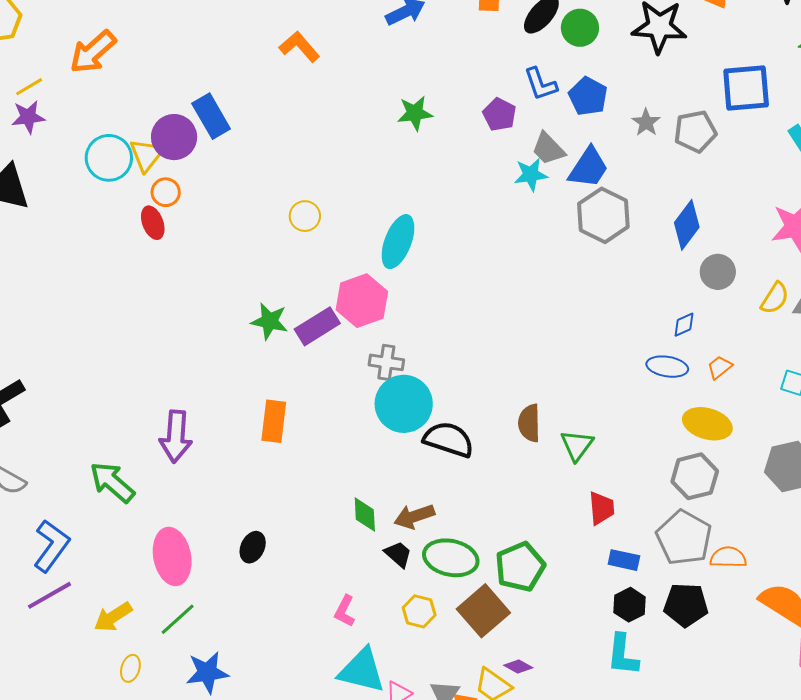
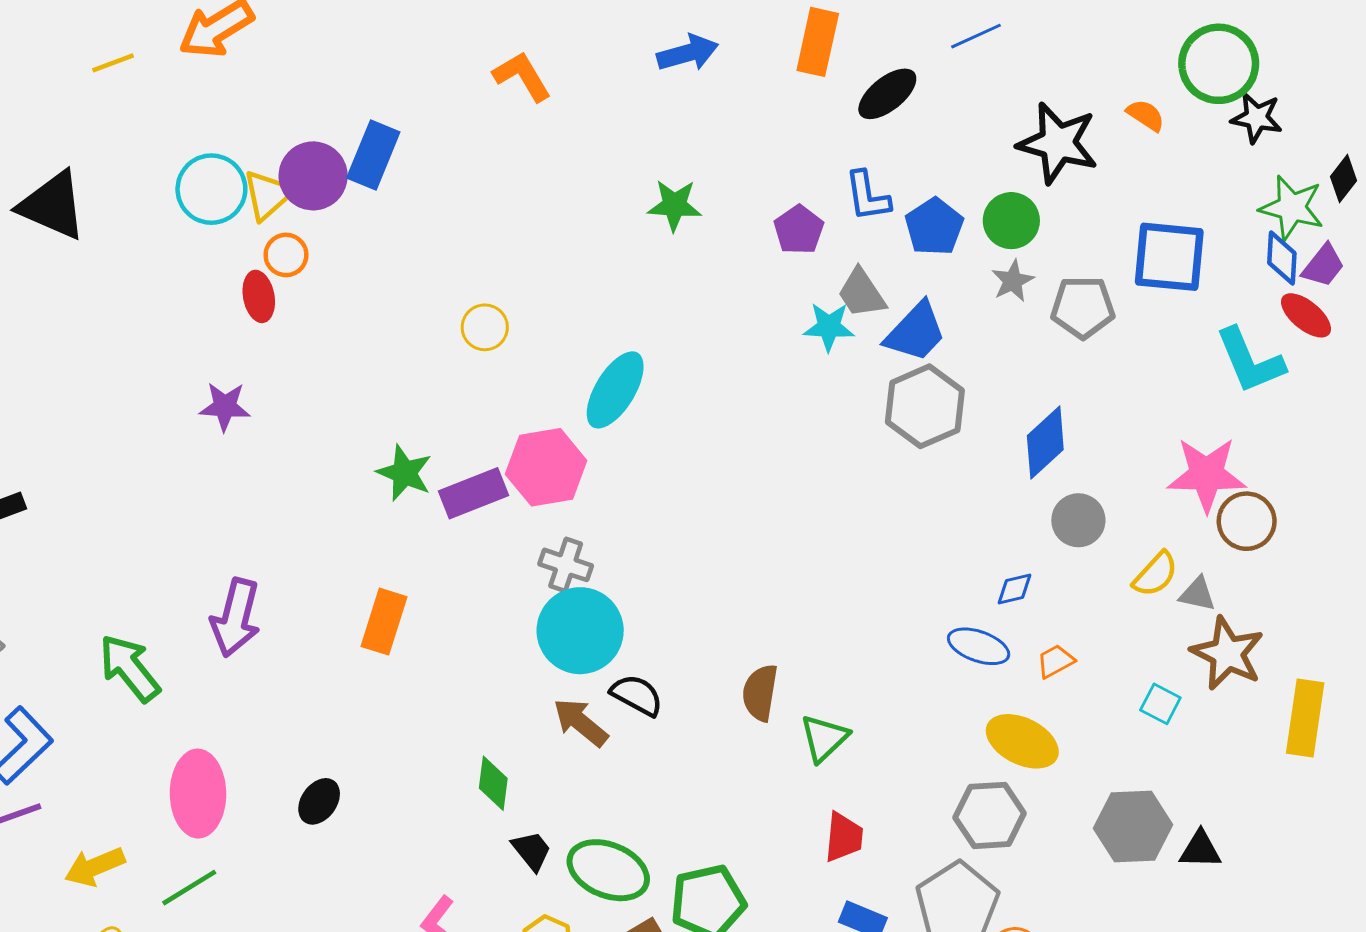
green circle: (580, 28) -> (1011, 221), moved
blue rectangle: (211, 116) -> (373, 155), turned 42
purple star: (28, 117) -> (225, 406), moved
black semicircle: (449, 439) -> (637, 695), size x0.7
brown arrow: (414, 516) -> (581, 722), moved, turned 48

